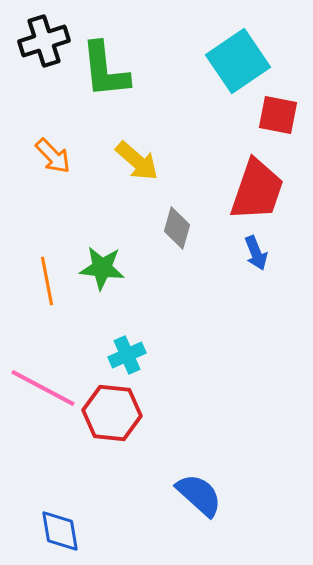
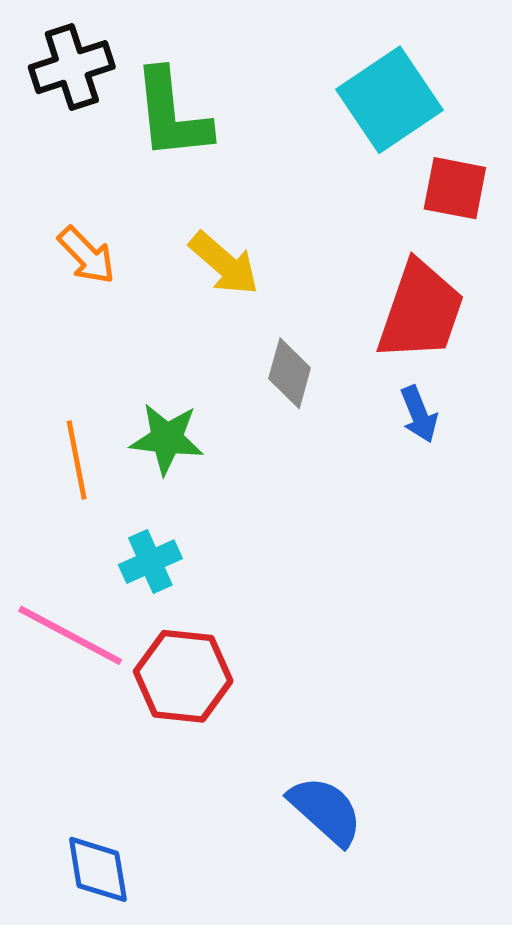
cyan cross: (127, 355) -> (150, 562), moved

